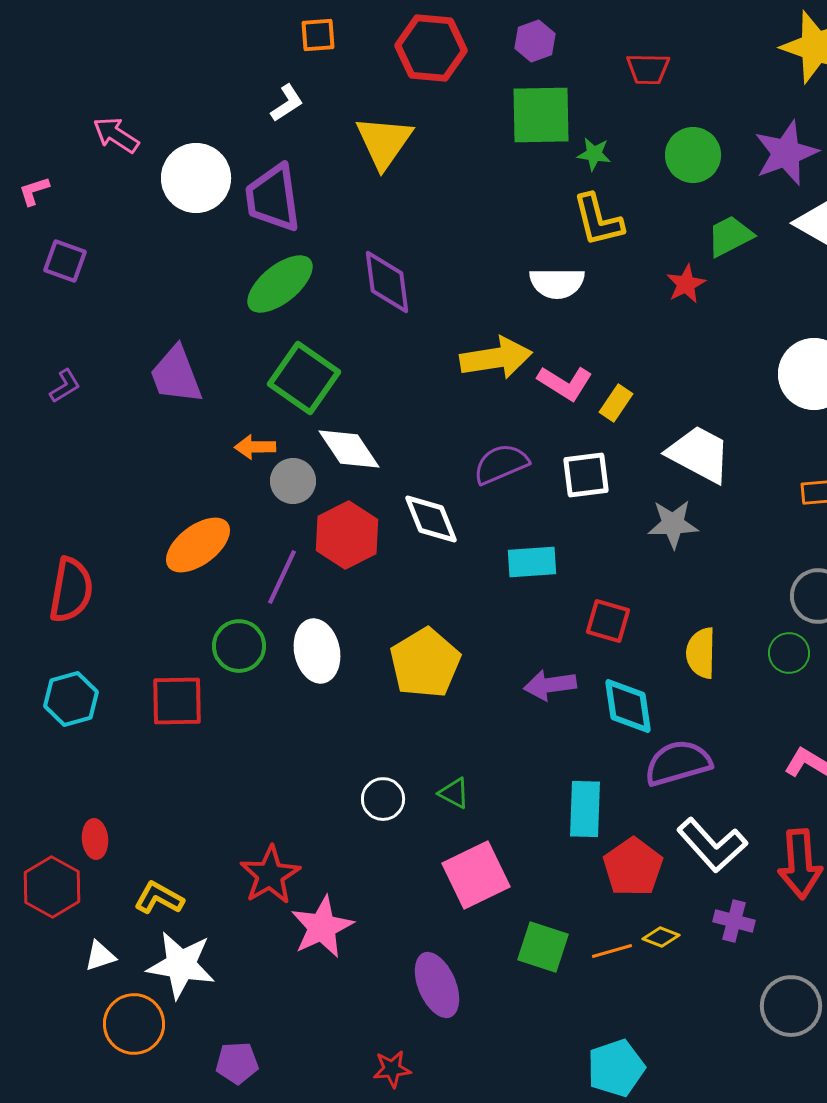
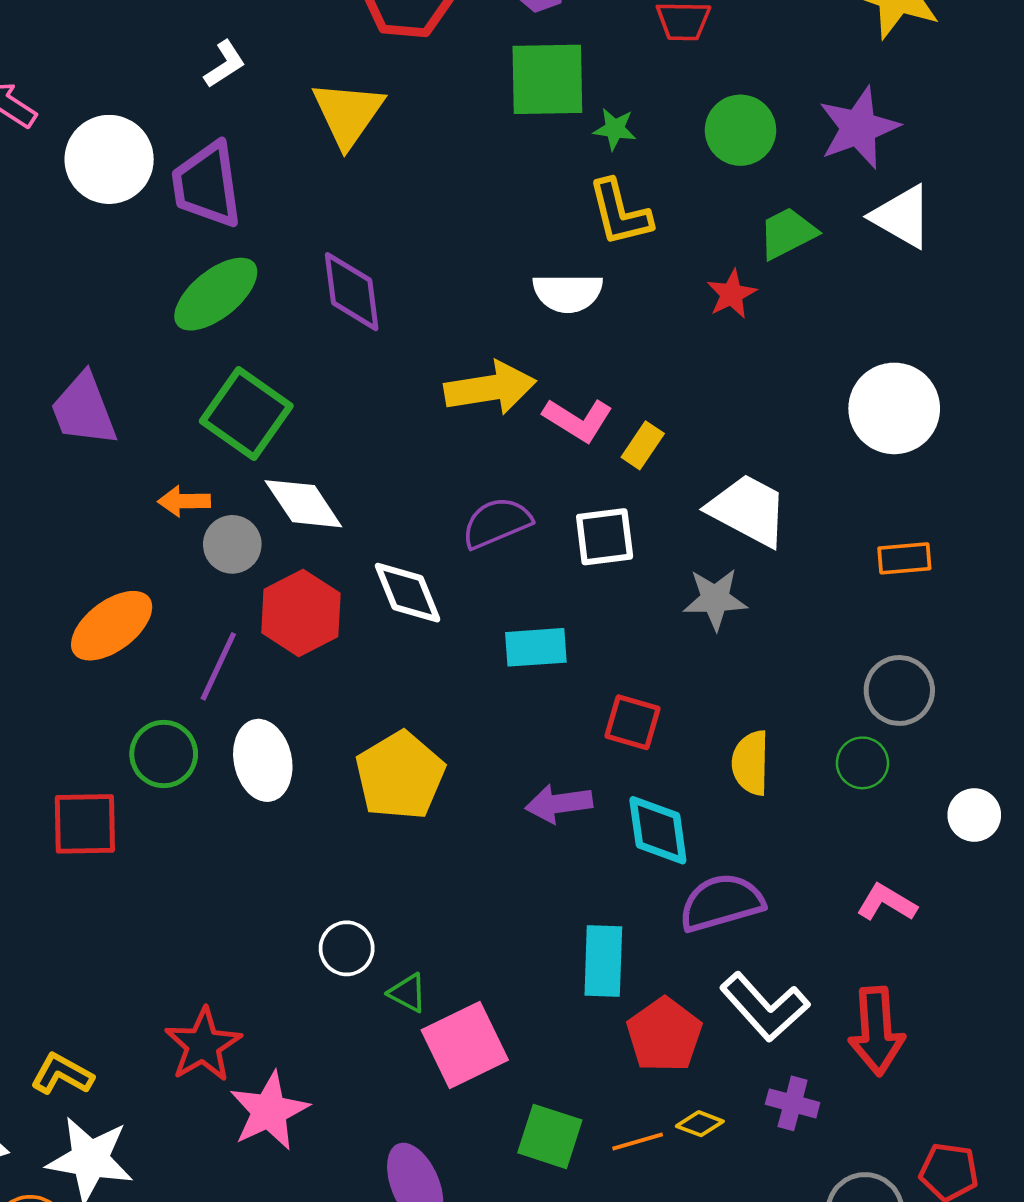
green triangle: (454, 793) -> (408, 993), moved

